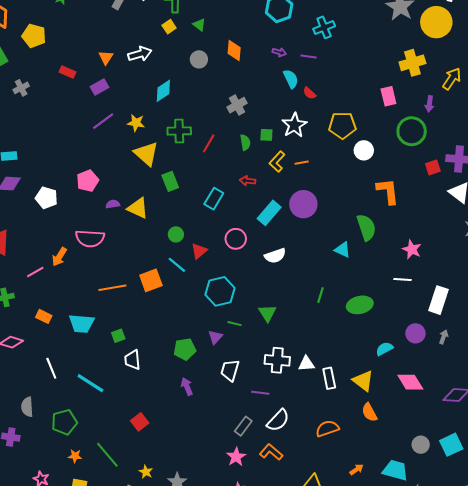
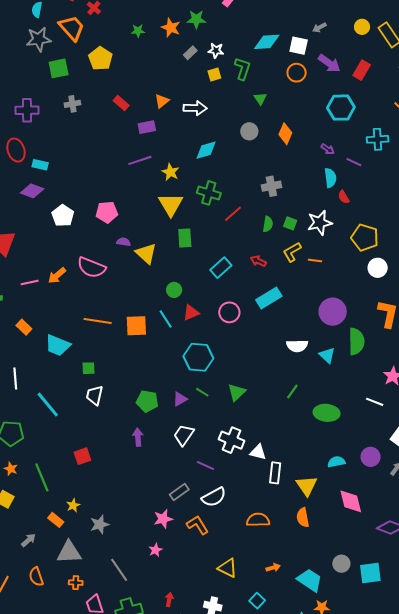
yellow square: (169, 27) -> (214, 75), moved
purple circle: (303, 204) -> (333, 312), moved
white semicircle: (275, 256) -> (297, 346), moved

